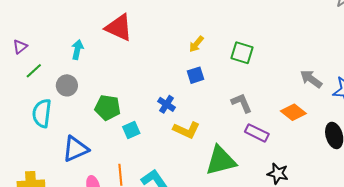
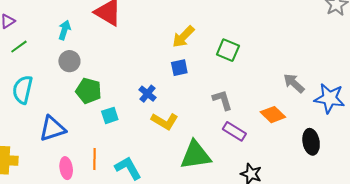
yellow arrow: (196, 44) -> (183, 37), size x1.4
gray circle: (67, 85) -> (69, 61), moved

